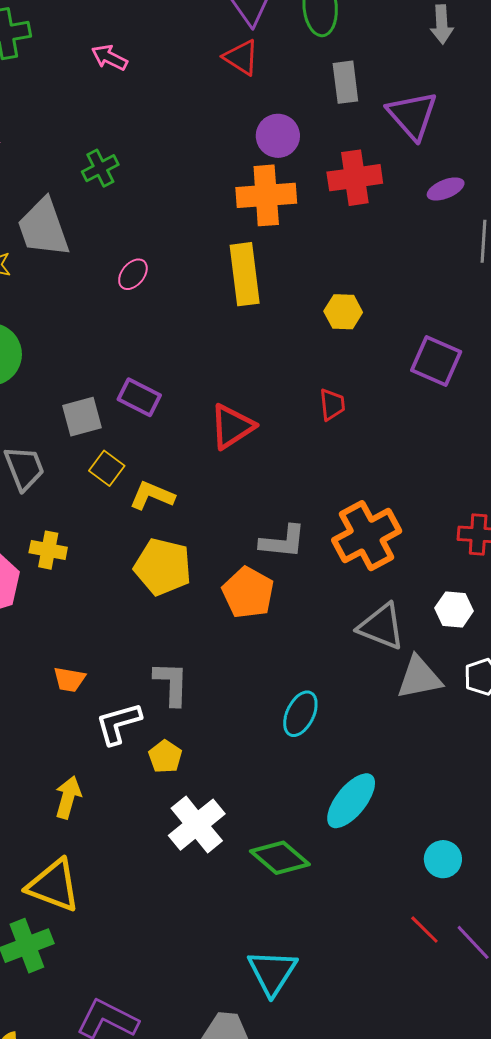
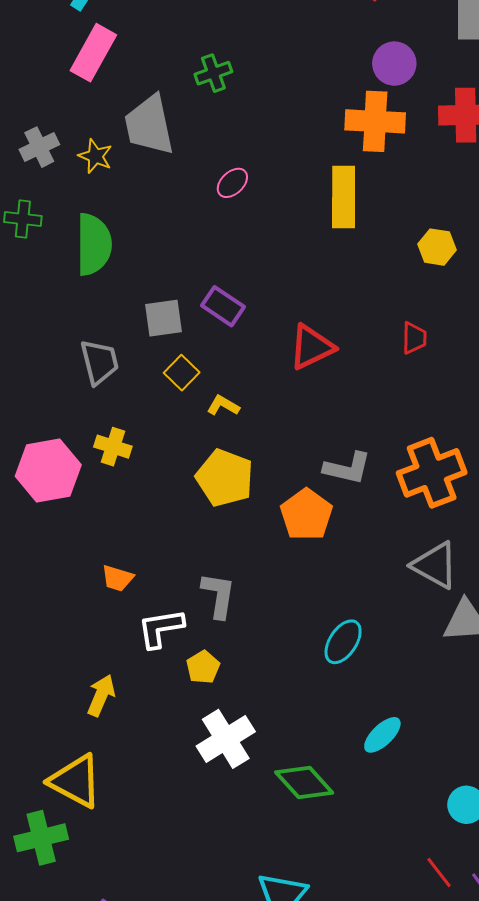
yellow L-shape: (152, 495) -> (223, 406), size x0.7
cyan ellipse: (351, 801) -> (382, 735), size x0.7

